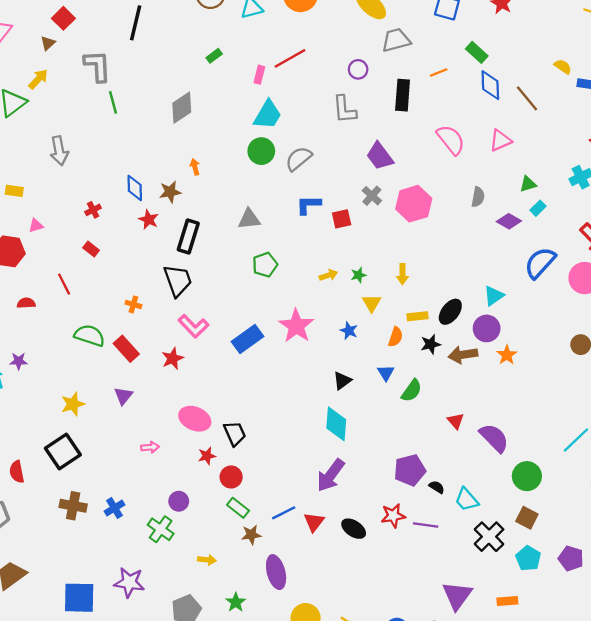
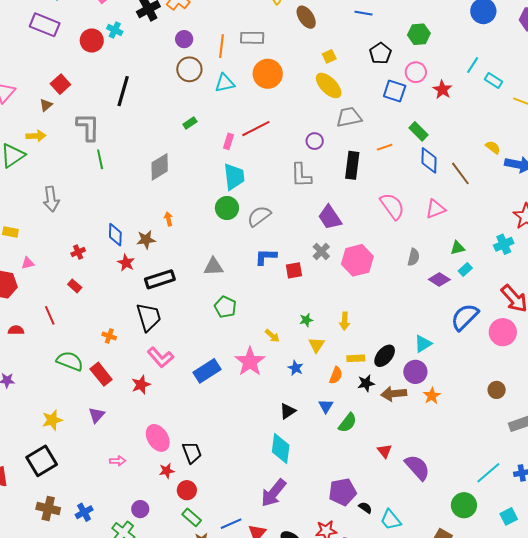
yellow arrow: (38, 79) -> (36, 136), turned 42
cyan trapezoid: (268, 115) -> (234, 177), turned -40
black rectangle: (188, 237) -> (160, 279), turned 52
green pentagon: (265, 265) -> (225, 307), turned -30
yellow arrow: (328, 275) -> (272, 336), moved, turned 56
pink ellipse: (195, 419) -> (158, 438), turned 32
green circle: (527, 476) -> (464, 505), moved

